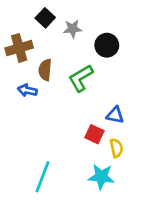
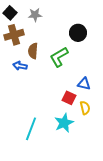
black square: (45, 18) -> (10, 13), moved
gray star: (73, 29) -> (35, 15), moved
cyan star: (101, 177) -> (64, 123), moved, turned -30

